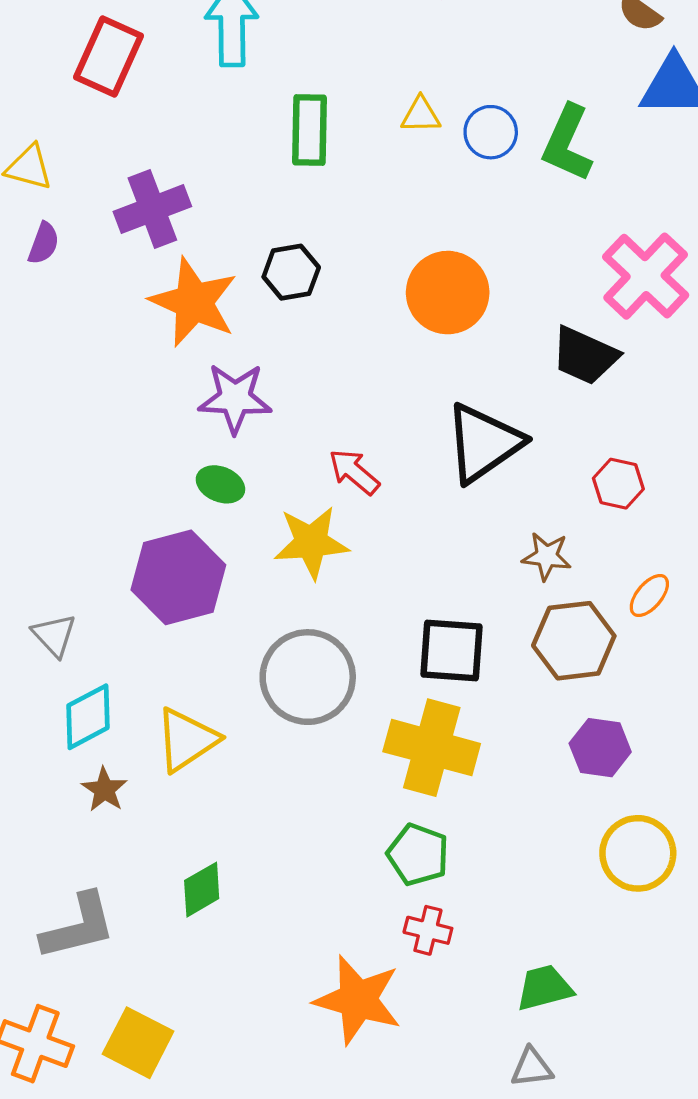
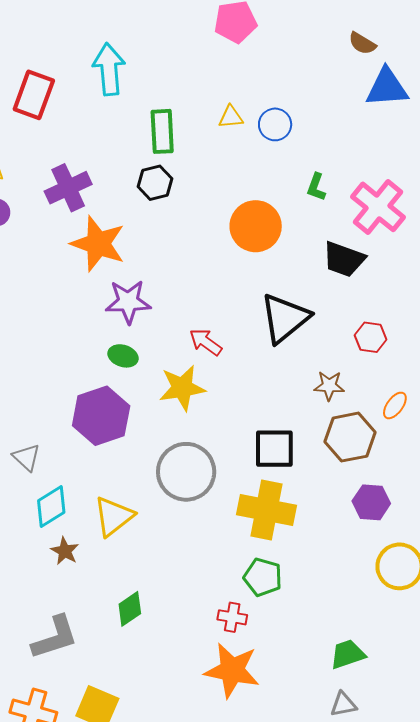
green L-shape: (567, 143) -> (316, 187), moved, size x0.6
black hexagon: (291, 272) -> (155, 183), moved
red cross: (428, 930) -> (232, 617), moved

